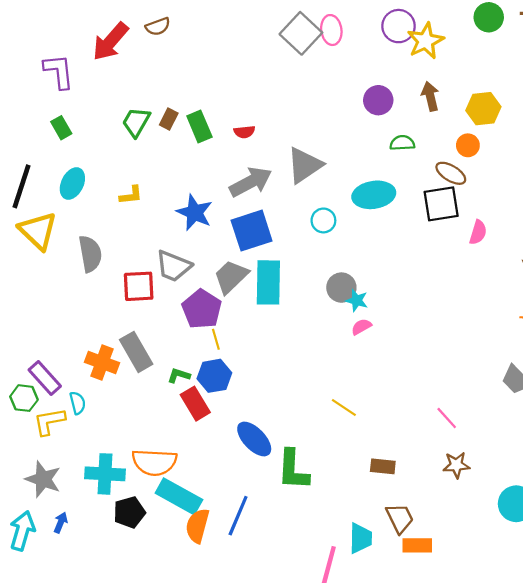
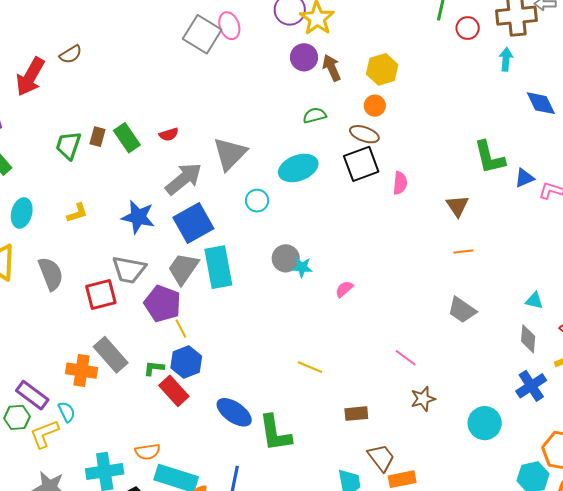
purple circle: (378, 100) -> (304, 57), moved
pink semicircle: (361, 327) -> (344, 289), moved
orange semicircle: (154, 462) -> (148, 452), size x0.6

